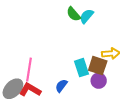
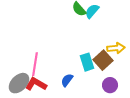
brown square: (98, 66) -> (103, 60), turned 30
purple circle: (99, 81) -> (110, 85), moved

